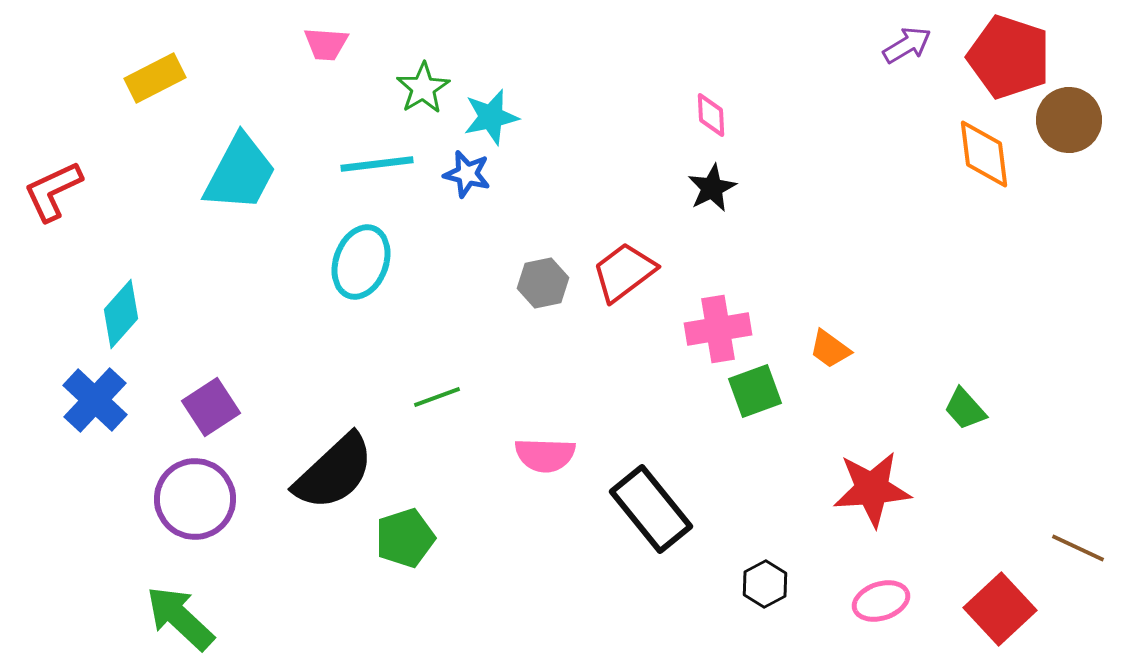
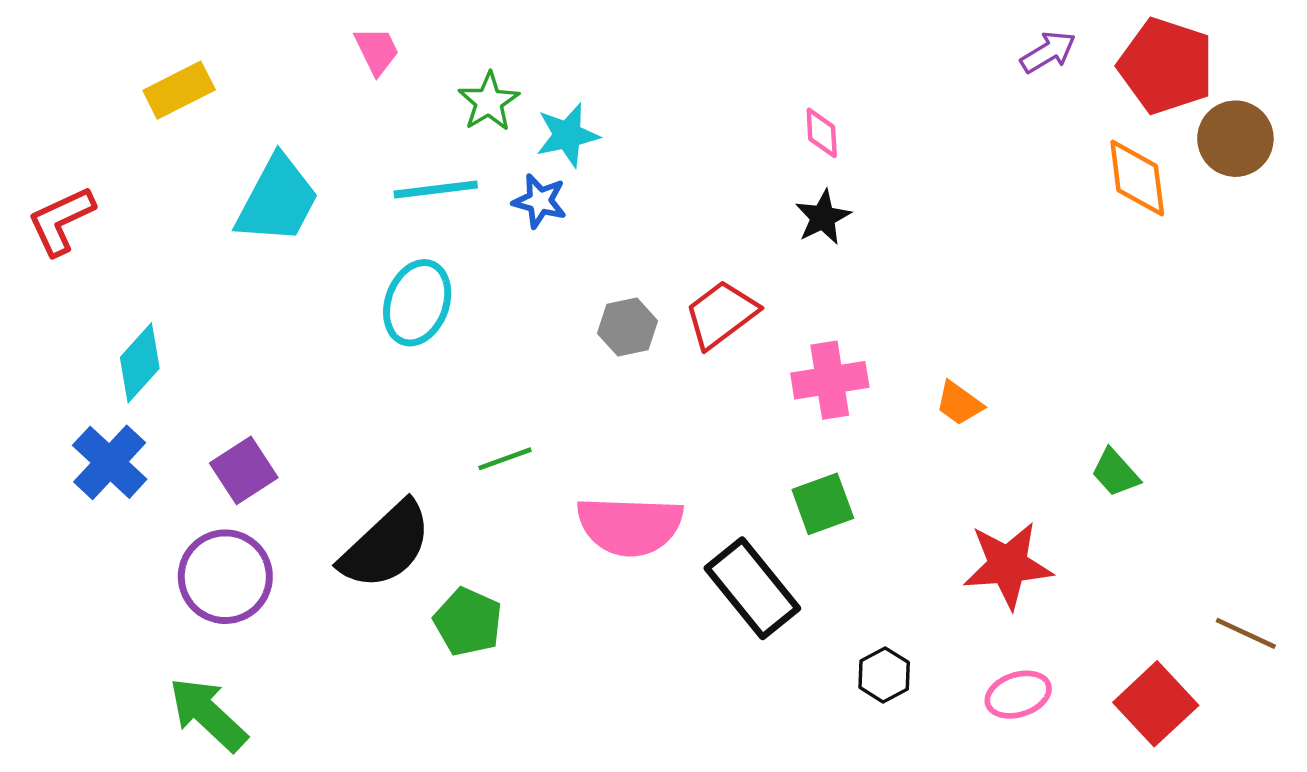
pink trapezoid: (326, 44) -> (377, 51), turned -120
green square: (755, 391) -> (823, 504), moved
pink semicircle: (545, 455) -> (630, 526), size x1.5
green pentagon: (405, 538) -> (468, 622), turned -30

